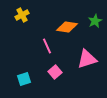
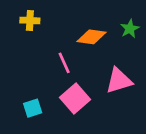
yellow cross: (22, 15) -> (30, 20), turned 32
pink square: (55, 72) -> (75, 98), size x1.5

